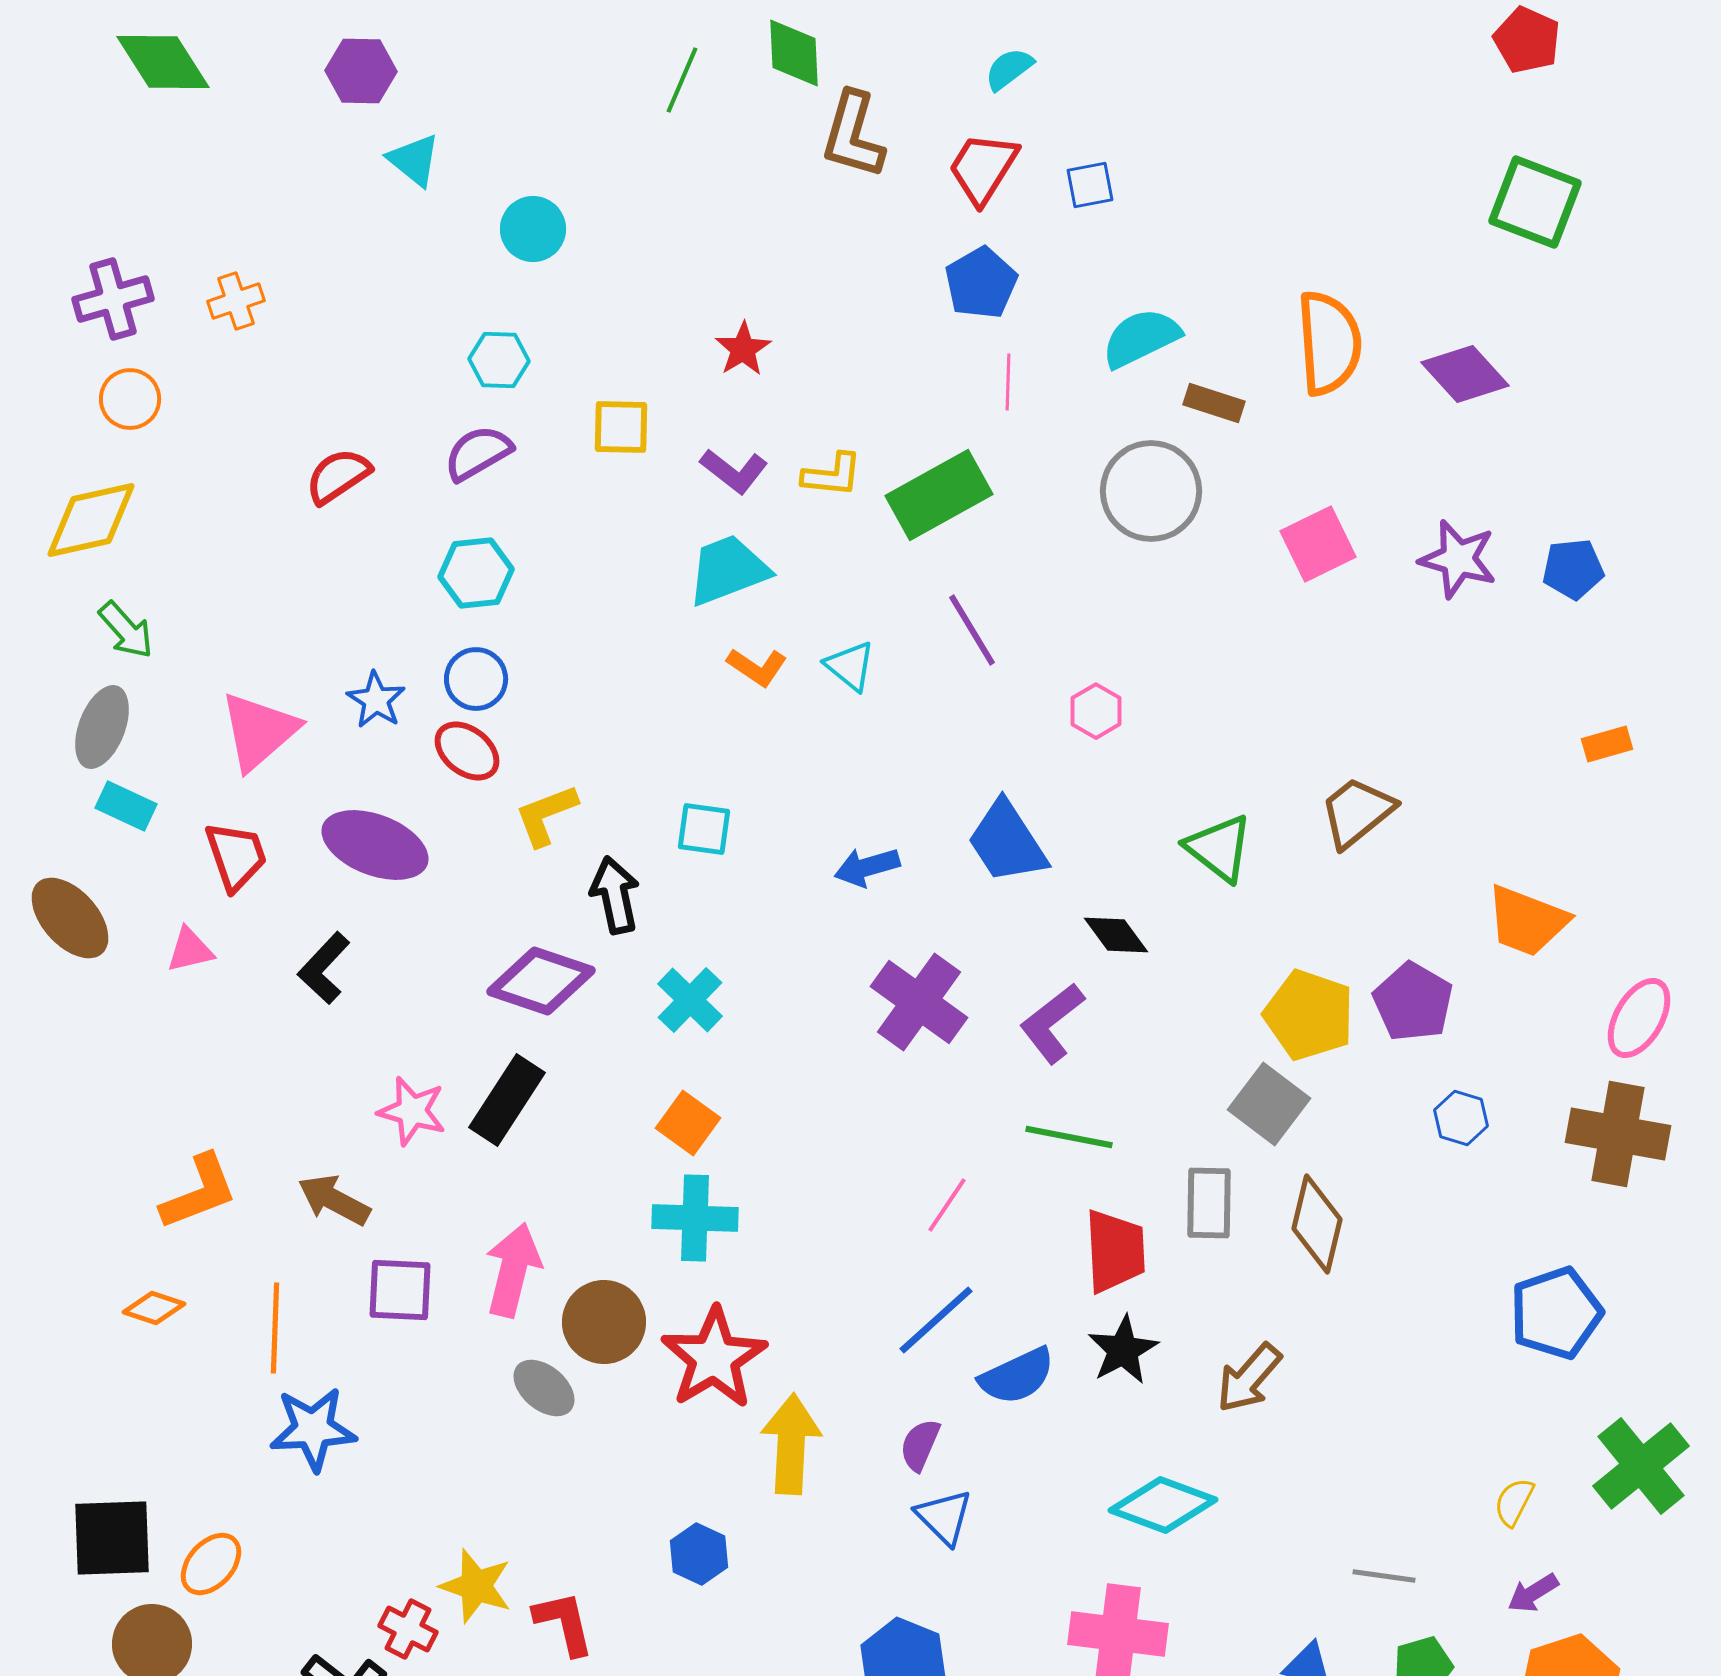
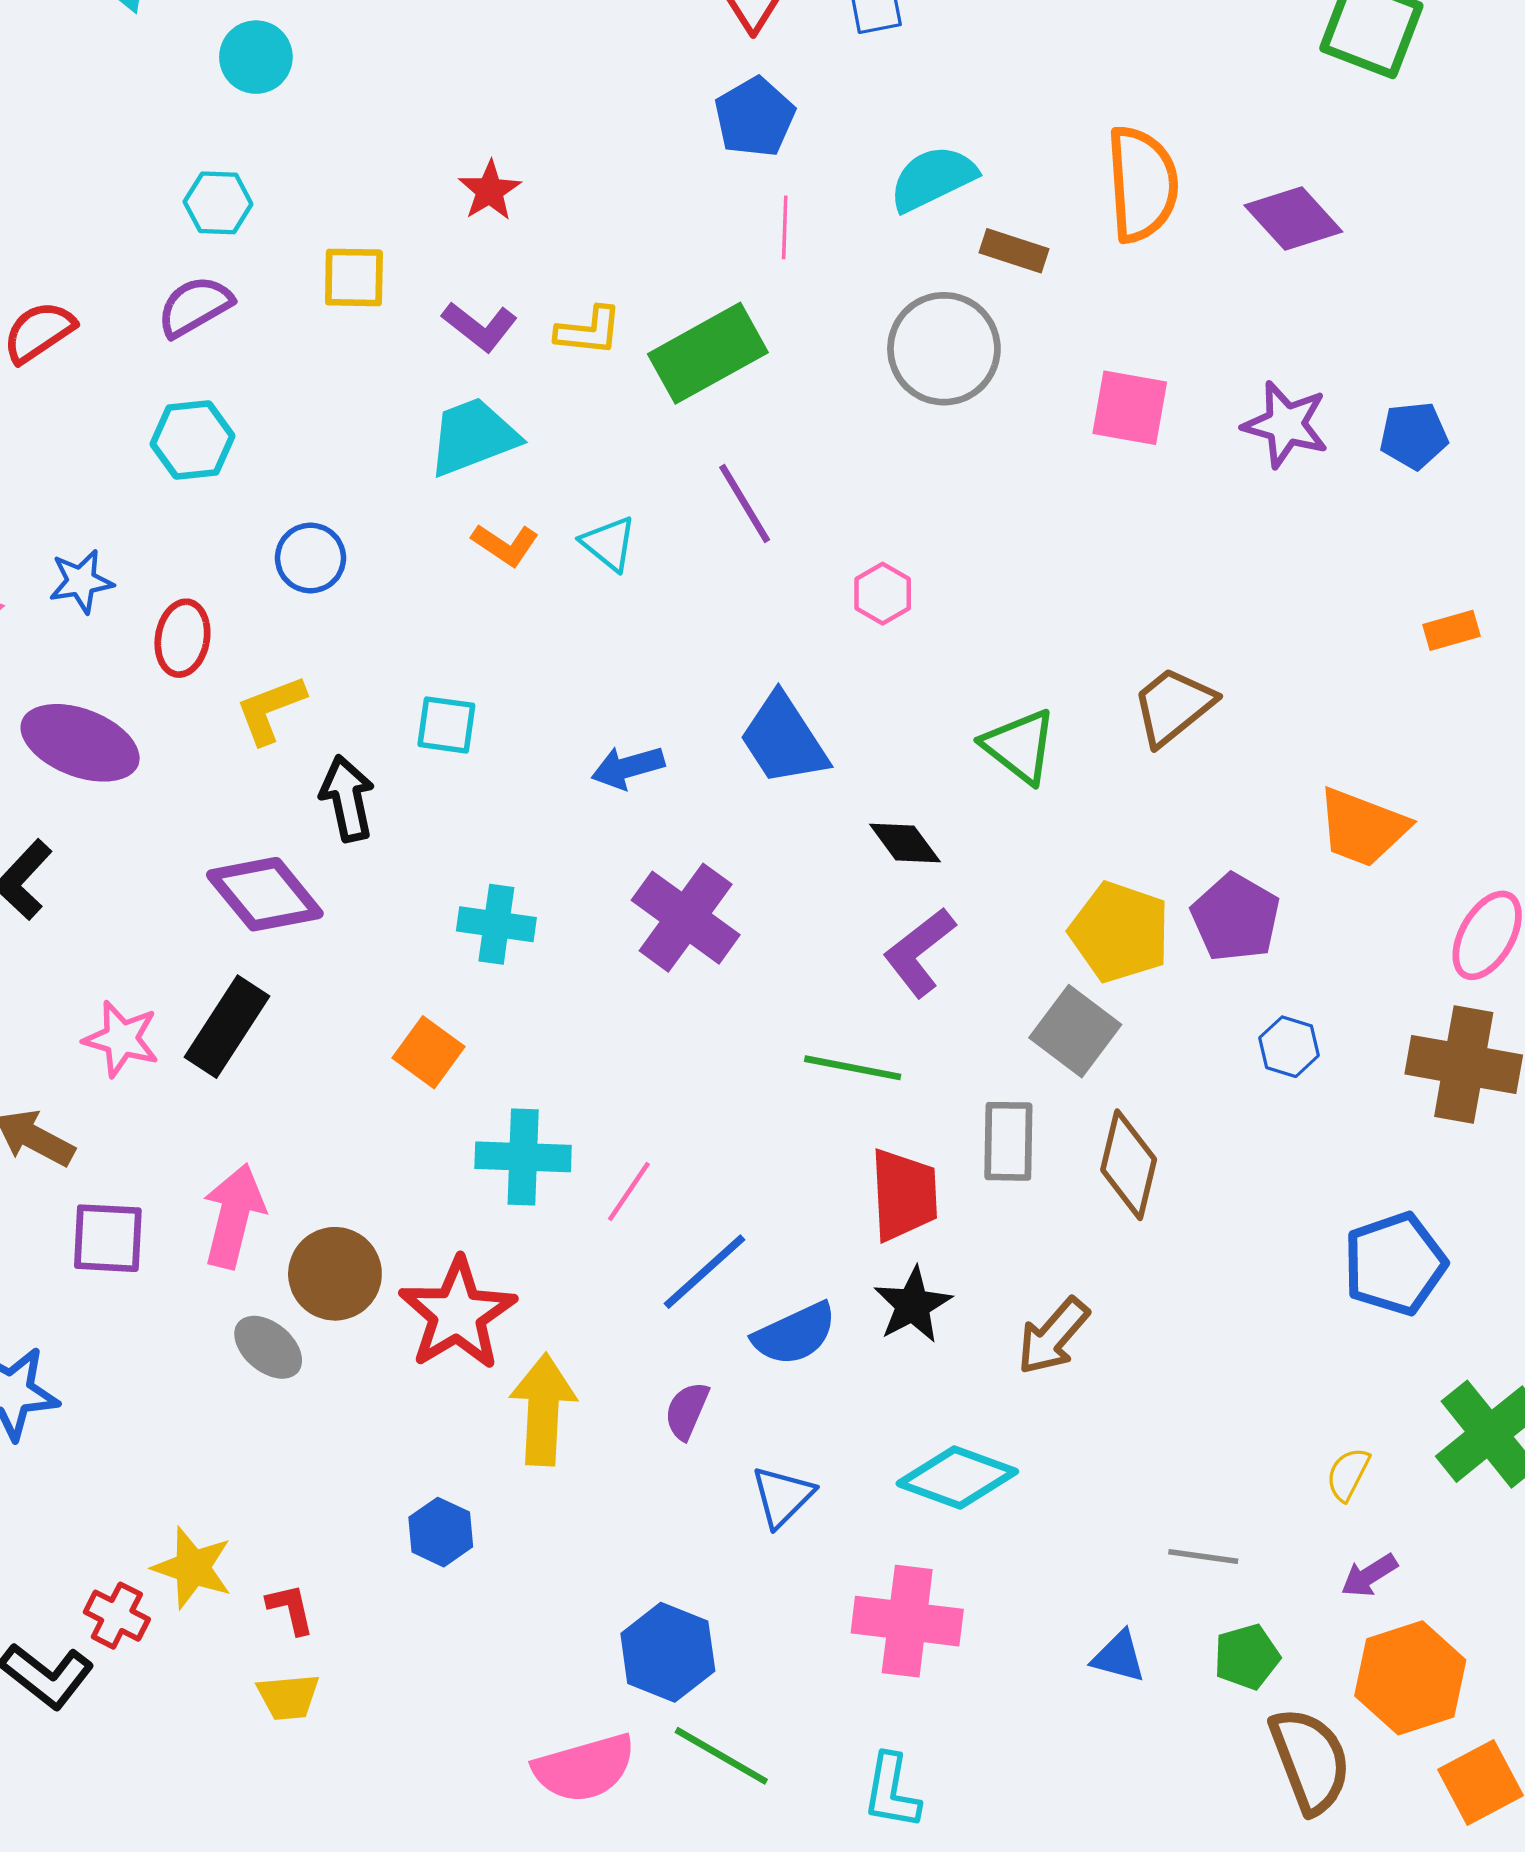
pink square: (1318, 544) -> (1130, 408), turned 36
blue circle: (476, 679) -> (310, 558), moved
blue star: (376, 700) -> (81, 581), turned 30
red ellipse: (467, 751) -> (182, 638), turned 62
purple diamond: (541, 981) -> (265, 894), turned 32
cyan cross: (690, 1000) -> (496, 924), moved, turned -36
purple L-shape: (1052, 1023) -> (919, 952), moved
pink line: (947, 1205) -> (629, 1191), moved
cyan cross: (695, 1218) -> (523, 1157), moved
blue triangle: (944, 1517) -> (782, 1496), moved, turned 30
red L-shape: (564, 1623) -> (290, 1609), size x0.7

